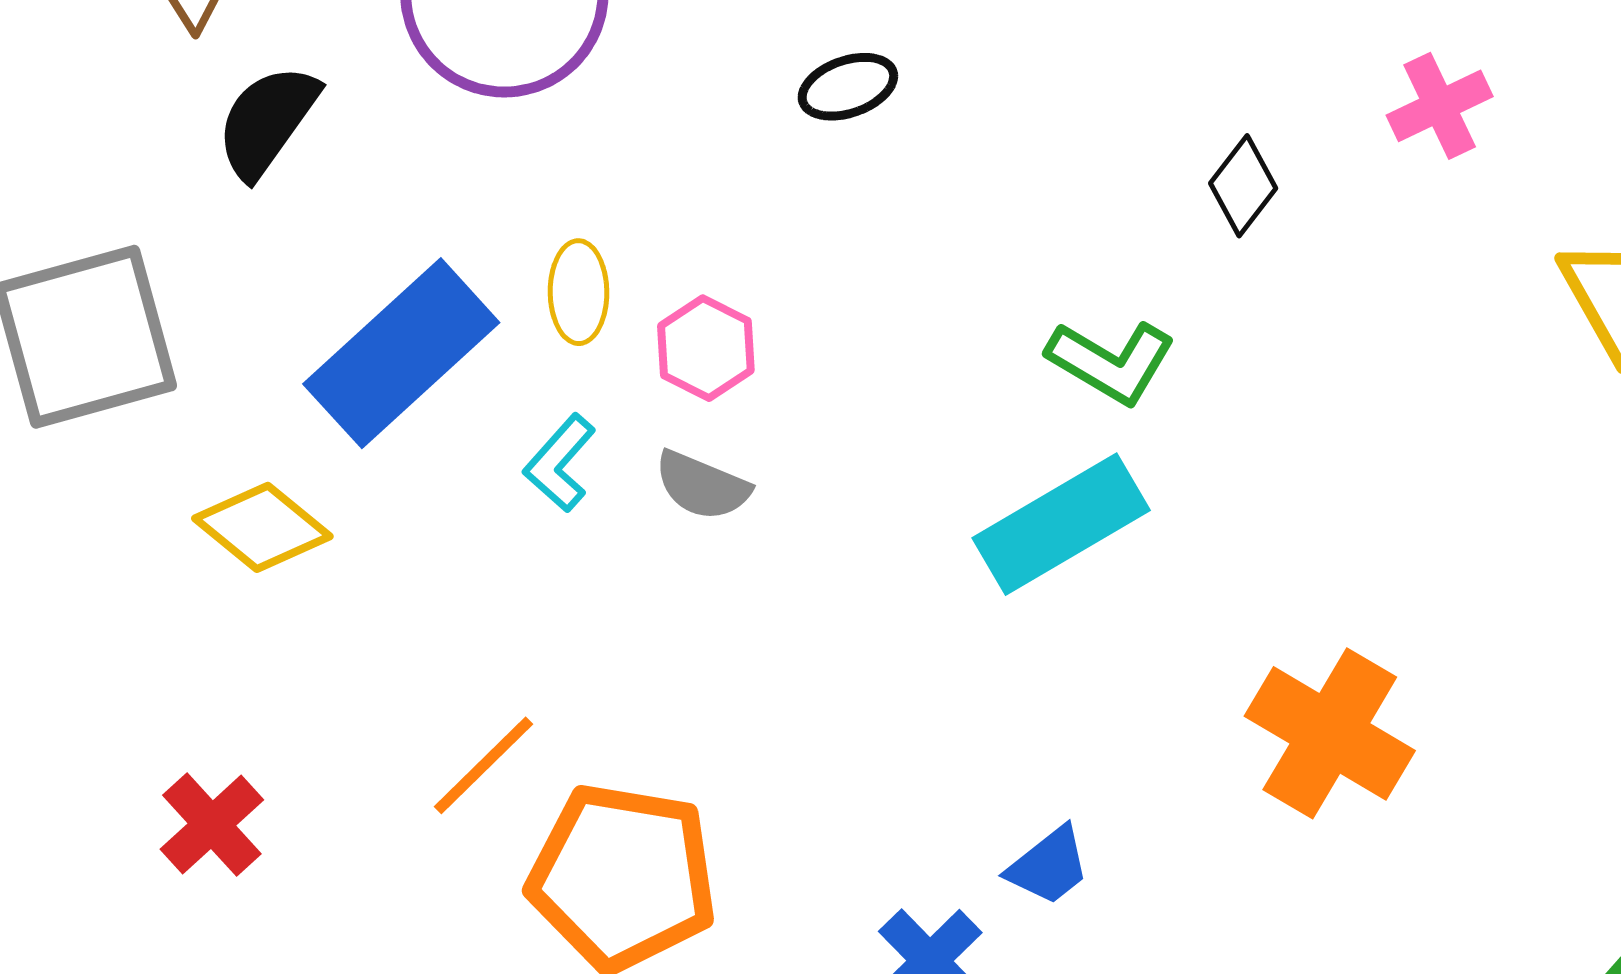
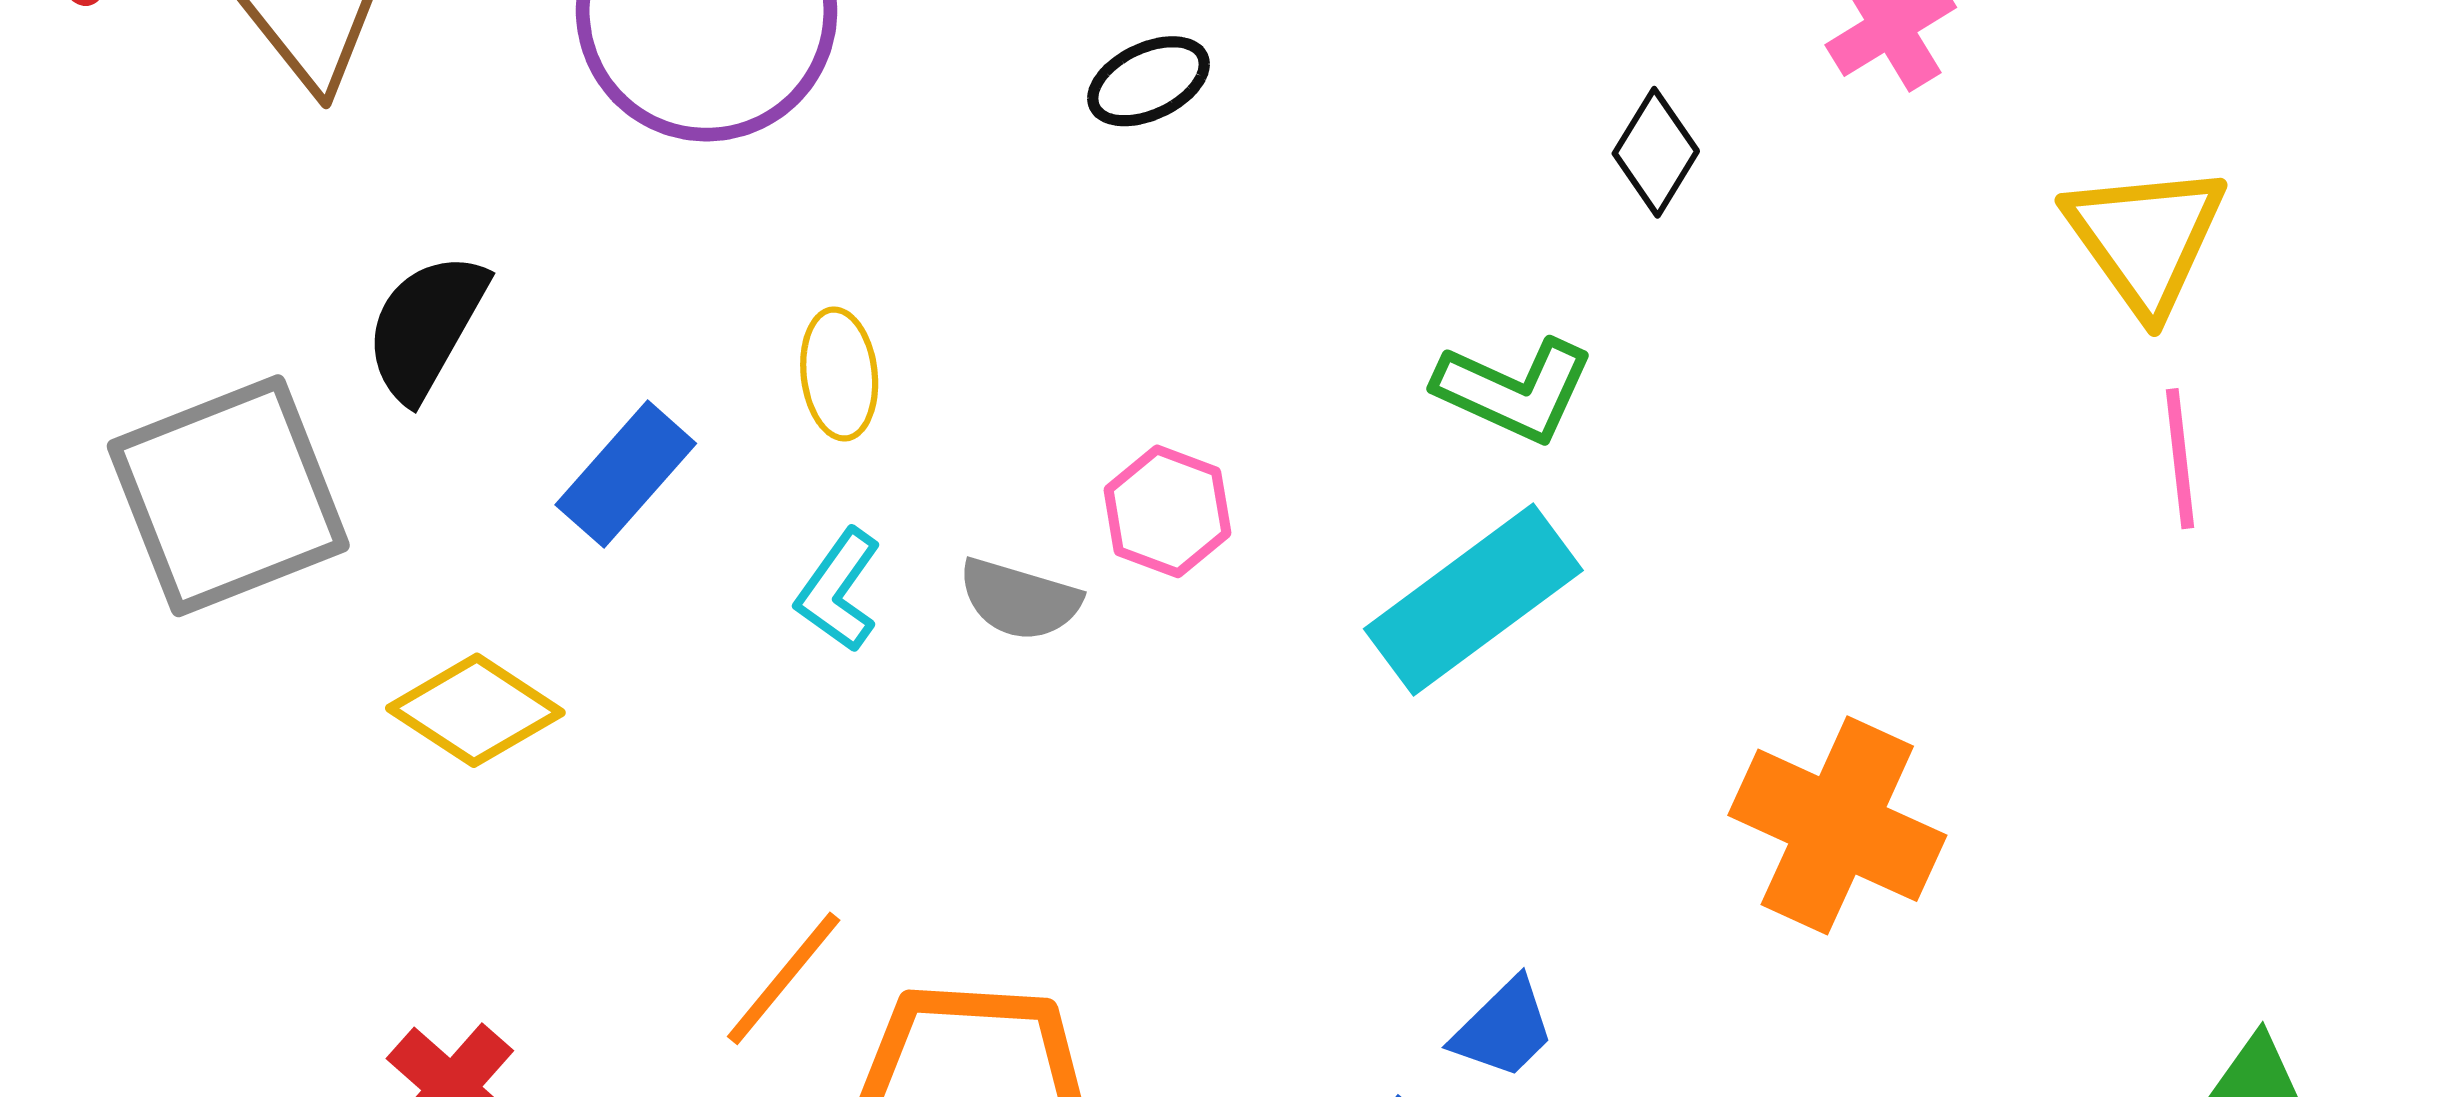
black semicircle: (267, 121) -> (426, 326), moved
pink hexagon: (706, 348) -> (1167, 511), moved
blue rectangle: (401, 353) -> (626, 474), size x0.6

